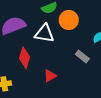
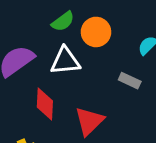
red triangle: (50, 76) -> (89, 121), size x1.5

